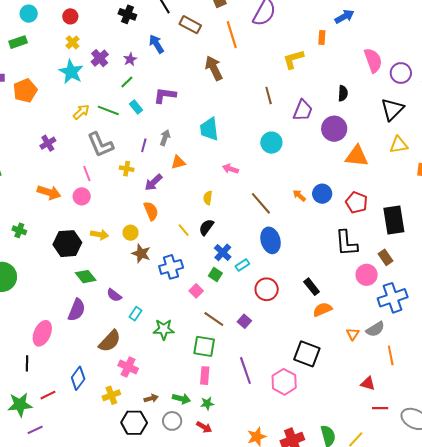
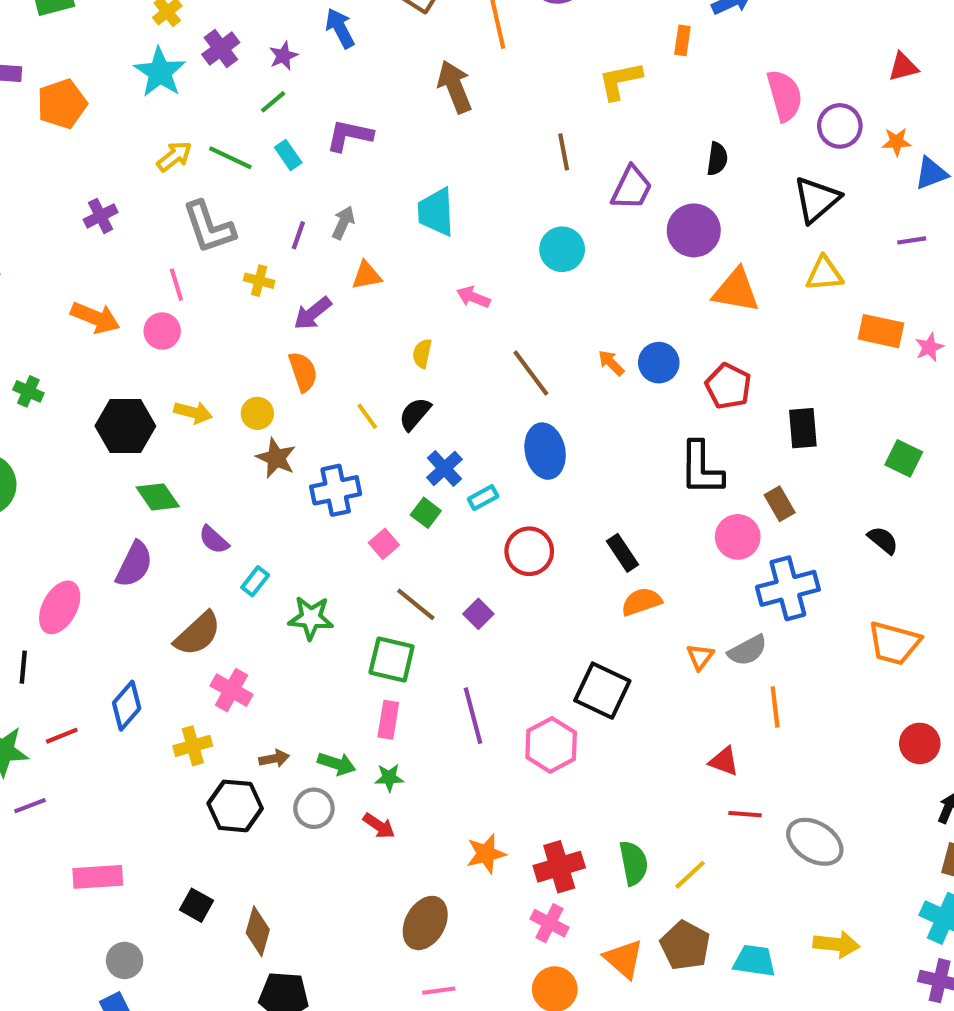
black rectangle: (394, 220) -> (803, 428), size x0.7

